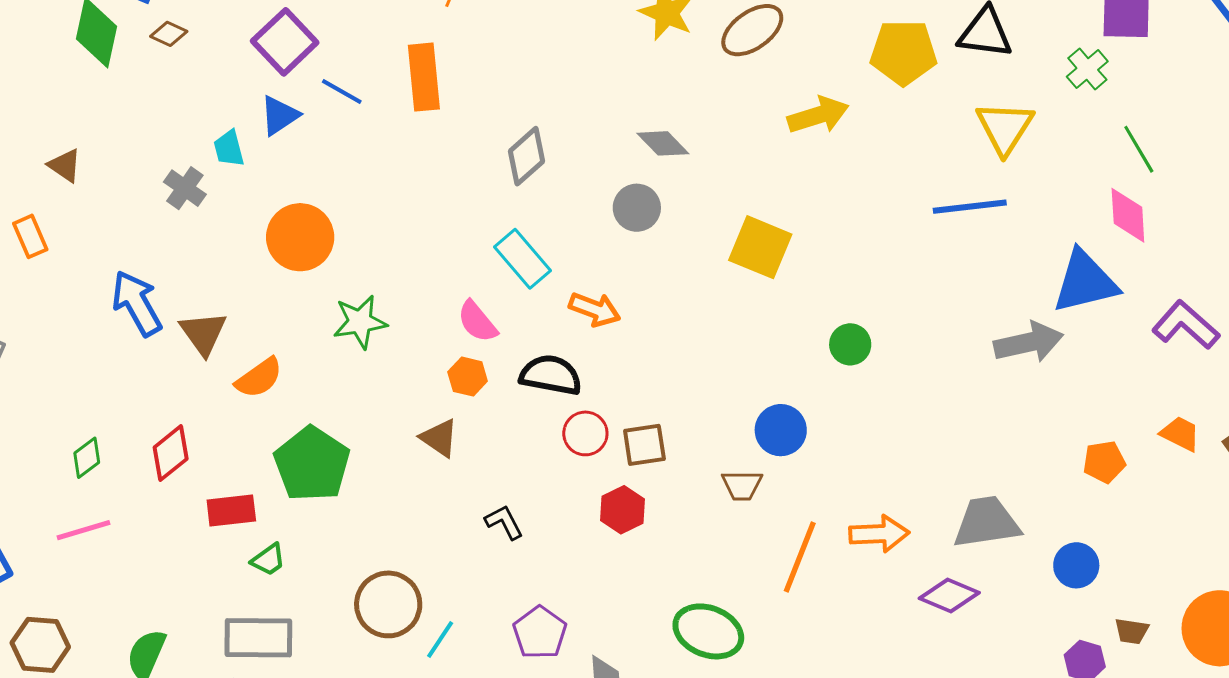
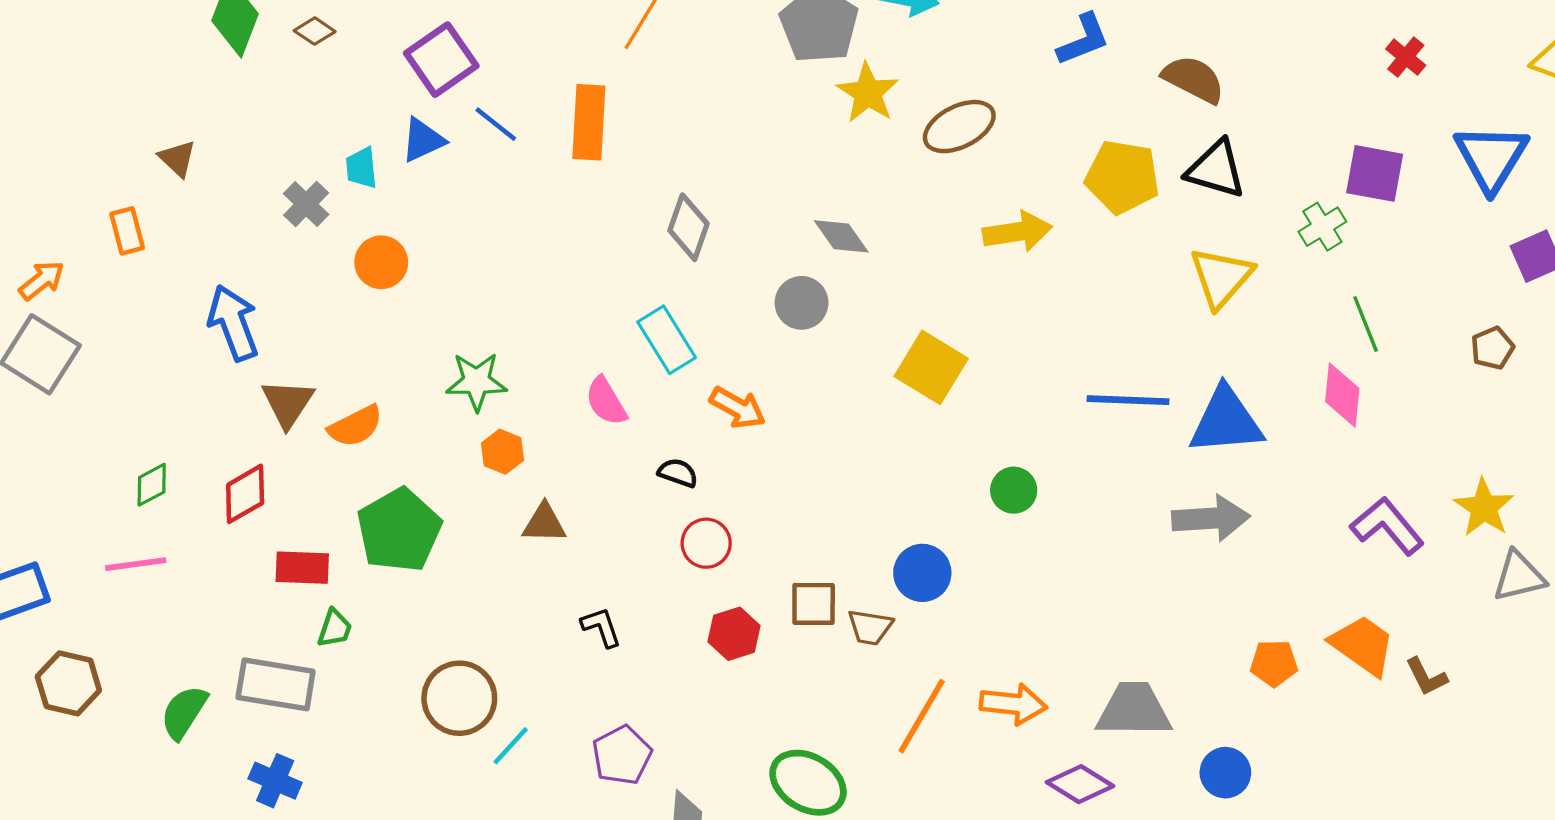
gray diamond: (526, 156) -> (688, 227), turned -38
blue line: (970, 207) -> (1128, 400), moved
orange circle: (300, 237) -> (381, 262), moved, size x0.7
blue triangle: (1085, 282) -> (1226, 421), moved
brown triangle: (203, 333) -> (288, 403), moved
black semicircle: (551, 375) -> (678, 473), size x0.6
orange hexagon: (468, 377) -> (502, 452), moved
orange trapezoid: (1180, 434) -> (1363, 645), size x1.5
brown triangle: (439, 438) -> (544, 523), turned -42
brown square: (644, 445) -> (814, 604), moved
green trapezoid: (268, 560) -> (335, 628), turned -45
gray rectangle: (258, 638) -> (276, 684), moved

